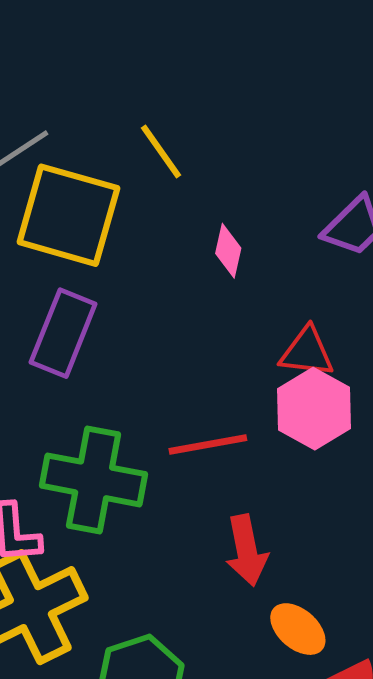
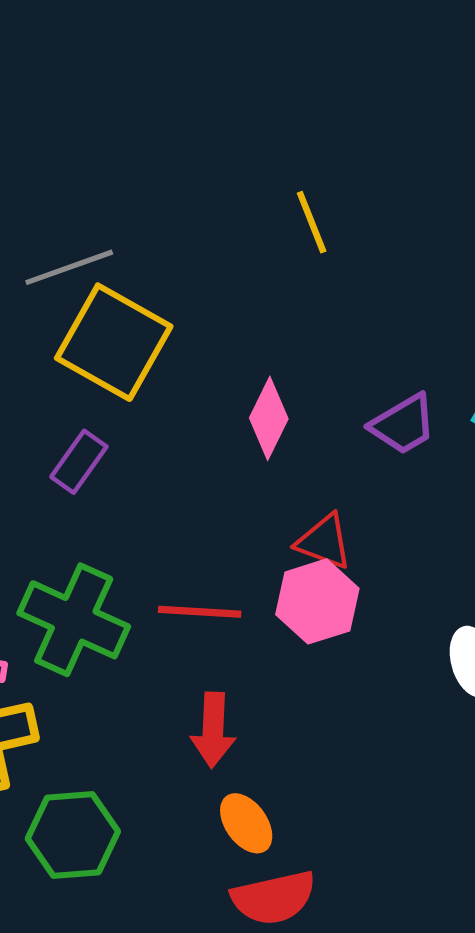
yellow line: (161, 151) -> (312, 222), moved
pink diamond: (228, 251) -> (269, 418), size x1.4
purple rectangle: (63, 333) -> (79, 462), size x0.7

